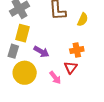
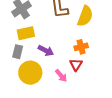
yellow semicircle: (83, 20) -> (85, 16), size x1.5
yellow rectangle: (22, 33) -> (26, 33), turned 66

